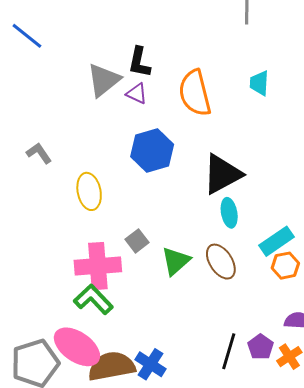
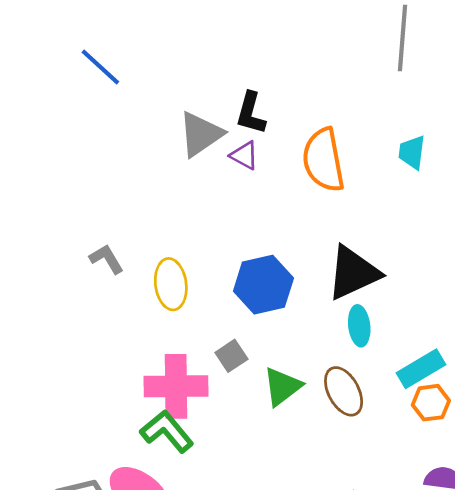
blue hexagon: (152, 151) -> (263, 285), moved
gray L-shape: (39, 153) -> (107, 259), moved

